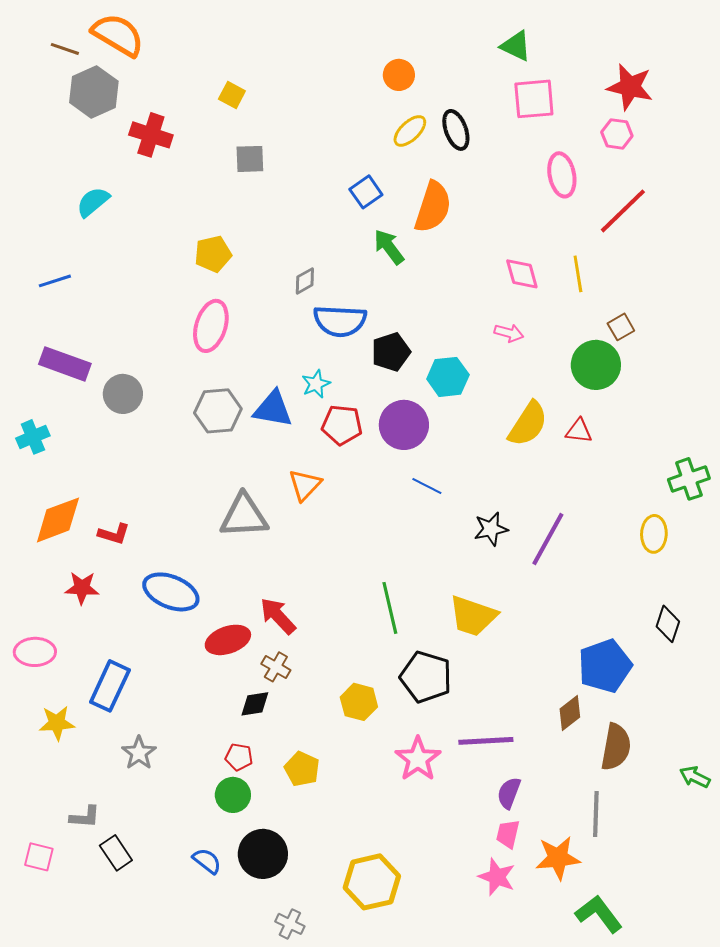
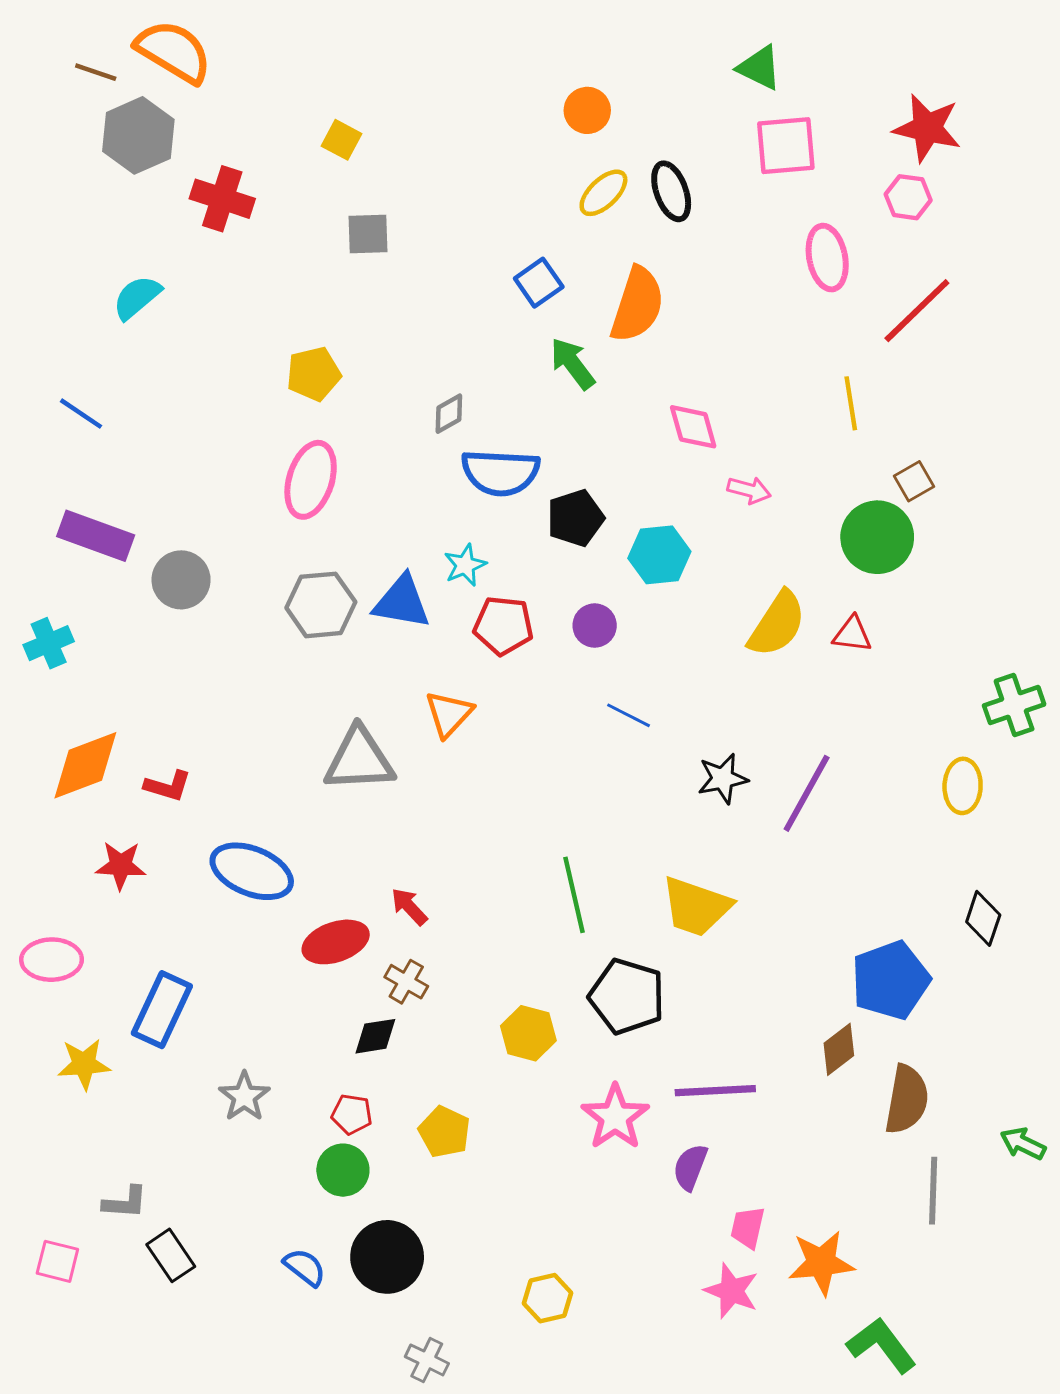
pink diamond: (522, 274) -> (693, 427), moved
blue line: (55, 281) -> (81, 414), turned 52
purple circle: (404, 425) -> (595, 626), size x0.6
red arrow: (278, 616) -> (409, 907), size x0.7
gray star: (139, 753) -> (244, 1096), moved
purple semicircle: (509, 793) -> (690, 1167), moved
gray line: (596, 814) -> (933, 1191), moved
yellow hexagon: (372, 882) -> (548, 1298), size x0.6

